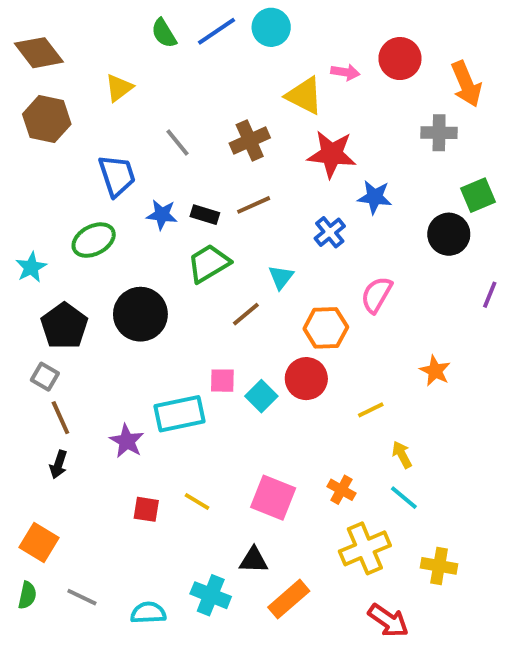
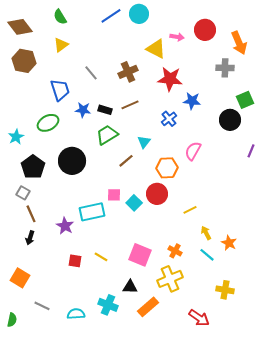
green semicircle: (164, 33) -> (60, 17), moved
orange star: (435, 371) -> (229, 243), moved
yellow cross: (365, 548) -> (170, 279), moved
green semicircle: (27, 595) -> (12, 320), moved

